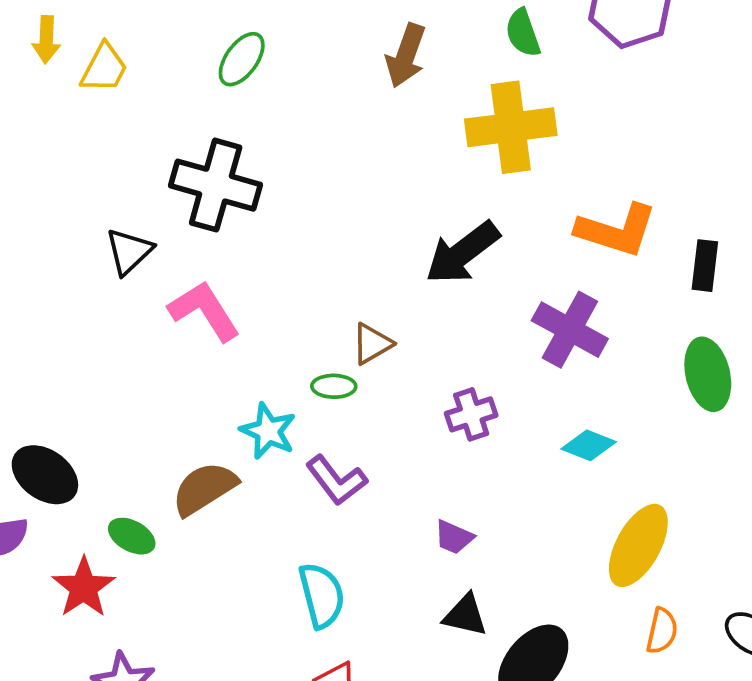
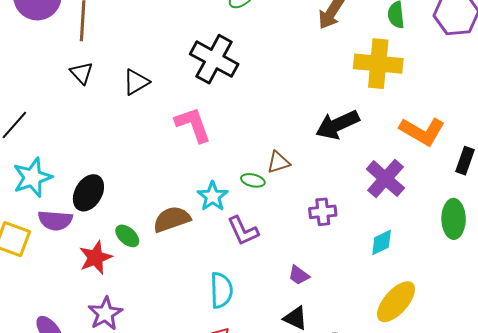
black triangle: (129, 251) -> (136, 82), moved
cyan diamond: (589, 445) -> (382, 242), turned -60
black ellipse: (45, 475) -> (88, 193), turned 72

